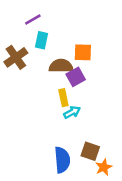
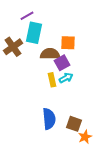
cyan rectangle: (41, 40) -> (34, 33), size x1.5
cyan arrow: (72, 112) -> (66, 78), moved
blue semicircle: (62, 160) -> (49, 119), moved

